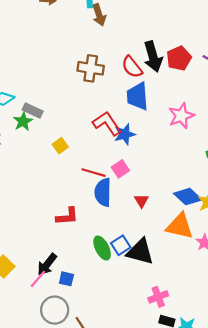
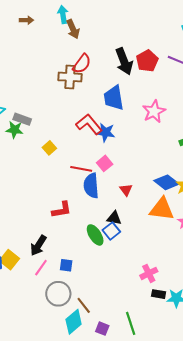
red semicircle: (132, 67) -> (82, 64), moved, turned -100
green star: (23, 121) -> (15, 130), turned -30
blue star: (125, 134) -> (106, 132), turned 30
black triangle: (140, 252) -> (114, 218), moved, size x0.6
black arrow: (47, 264) -> (38, 245), moved

